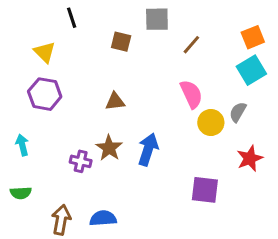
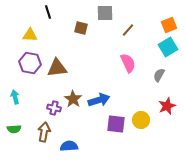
yellow triangle: (45, 52) -> (30, 35), turned -42
brown triangle: (115, 102) -> (57, 68), moved, size x1.5
yellow circle: (211, 122) -> (141, 120), moved
blue arrow: (148, 149) -> (99, 100), turned 55
purple square: (205, 190) -> (116, 124), moved
brown arrow: (61, 220) -> (44, 132), moved

